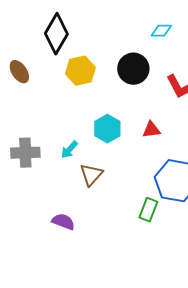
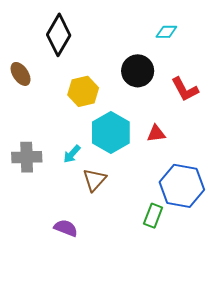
yellow hexagon: (80, 71) -> (83, 91), moved
cyan hexagon: (107, 129) -> (111, 132), size x1.4

